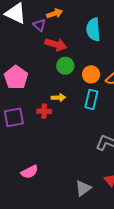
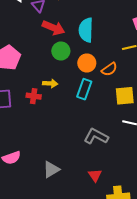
cyan semicircle: (93, 29) -> (86, 30), moved
gray triangle: (83, 188) -> (51, 169), moved

